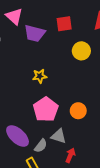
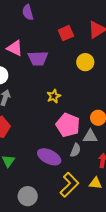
red square: (64, 24) -> (66, 33), moved
gray triangle: (59, 136) -> (90, 136), moved
gray semicircle: (41, 146) -> (75, 150), moved

